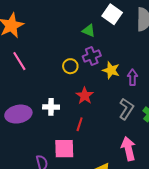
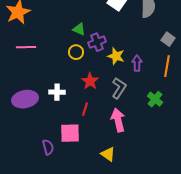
green triangle: (89, 31) -> (79, 29), moved
pink line: (19, 61) -> (26, 47), turned -60
gray L-shape: (126, 109) -> (119, 88), moved
pink arrow: (128, 149) -> (118, 120), moved

